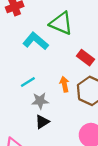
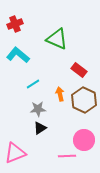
cyan L-shape: (36, 41) -> (18, 55), moved
cyan line: (28, 82) -> (33, 84), moved

